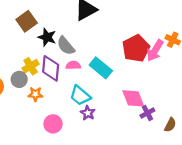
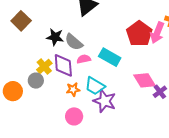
brown square: (27, 21) -> (21, 21), moved
orange star: (35, 94) -> (73, 89), moved
purple star: (88, 113) -> (105, 101), size x1.6

